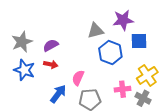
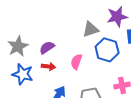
pink semicircle: (78, 78) -> (76, 62), moved

